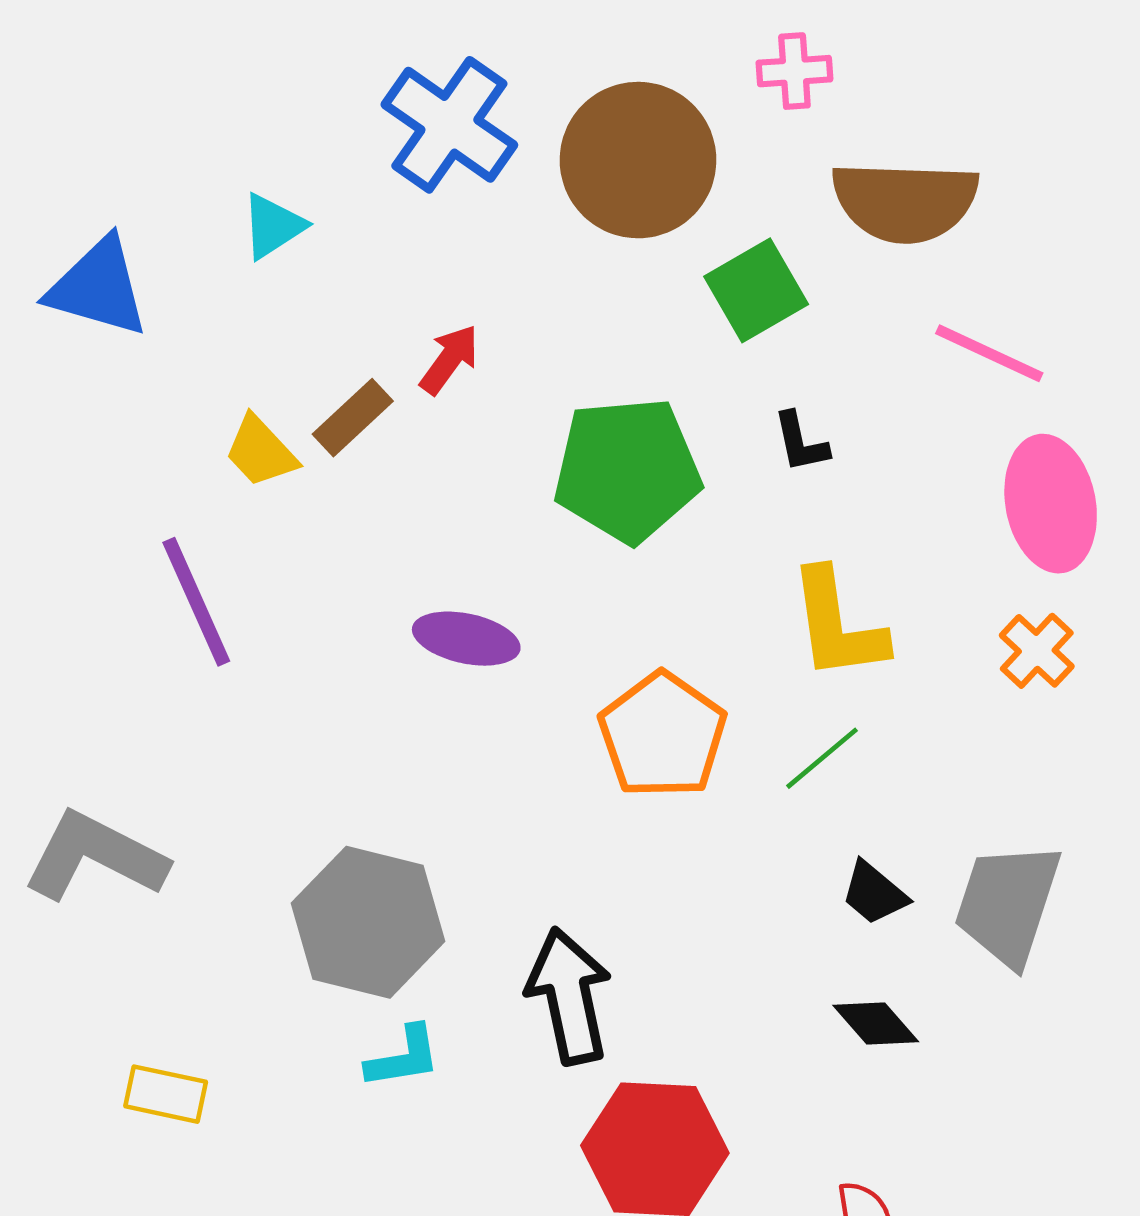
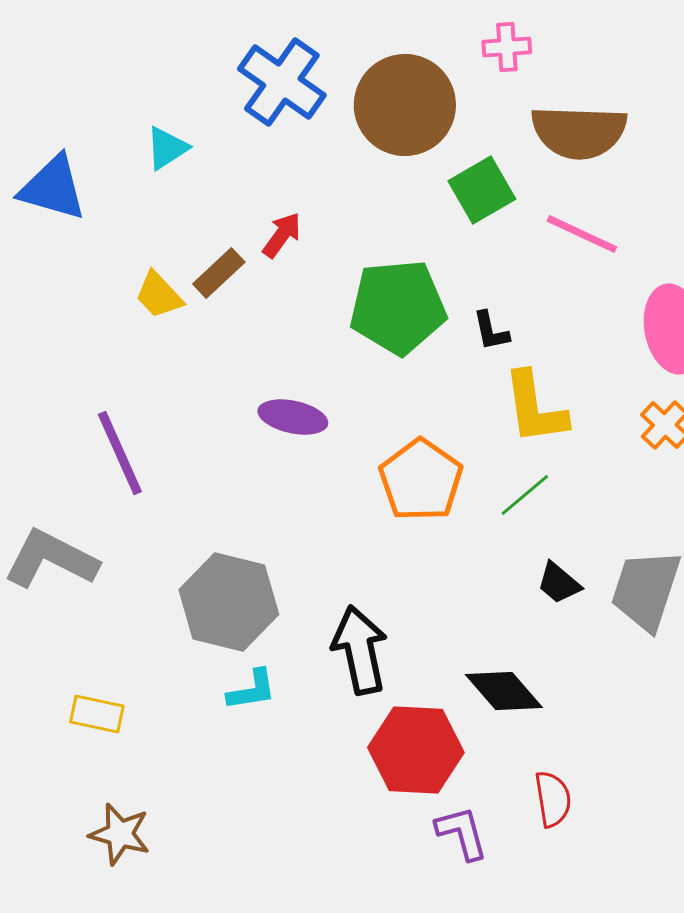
pink line: (989, 353) -> (582, 234), moved
black L-shape: (801, 442) -> (491, 331), moved
purple line: (196, 602) -> (120, 453), moved
black diamond: (876, 1024) -> (504, 691), moved, size x1.4

